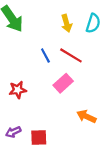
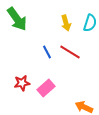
pink rectangle: (63, 83) -> (46, 88), moved

